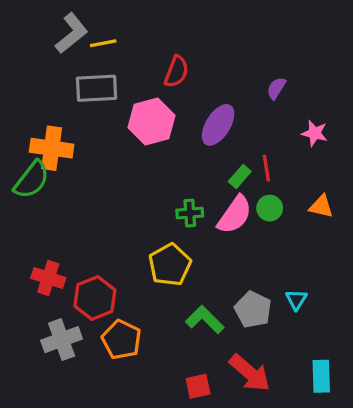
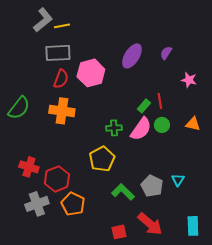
red semicircle: (176, 72) -> (61, 79), moved
purple ellipse: (218, 125) -> (132, 56), moved
orange cross: (52, 148) -> (62, 111), moved

